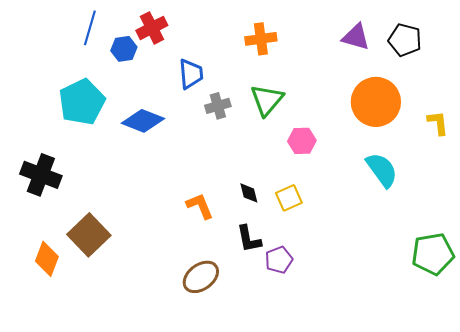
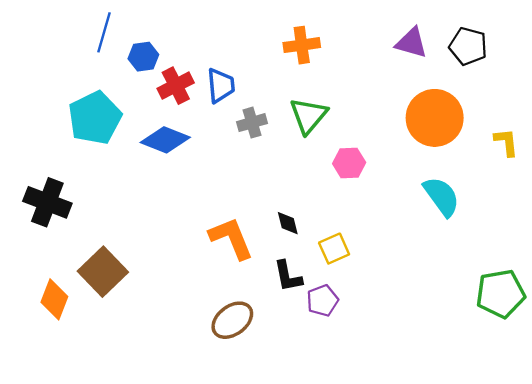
red cross: (152, 28) -> (176, 86), moved
yellow square: (289, 198) -> (334, 249), moved
orange L-shape: (200, 206) -> (231, 238), size x1.4

